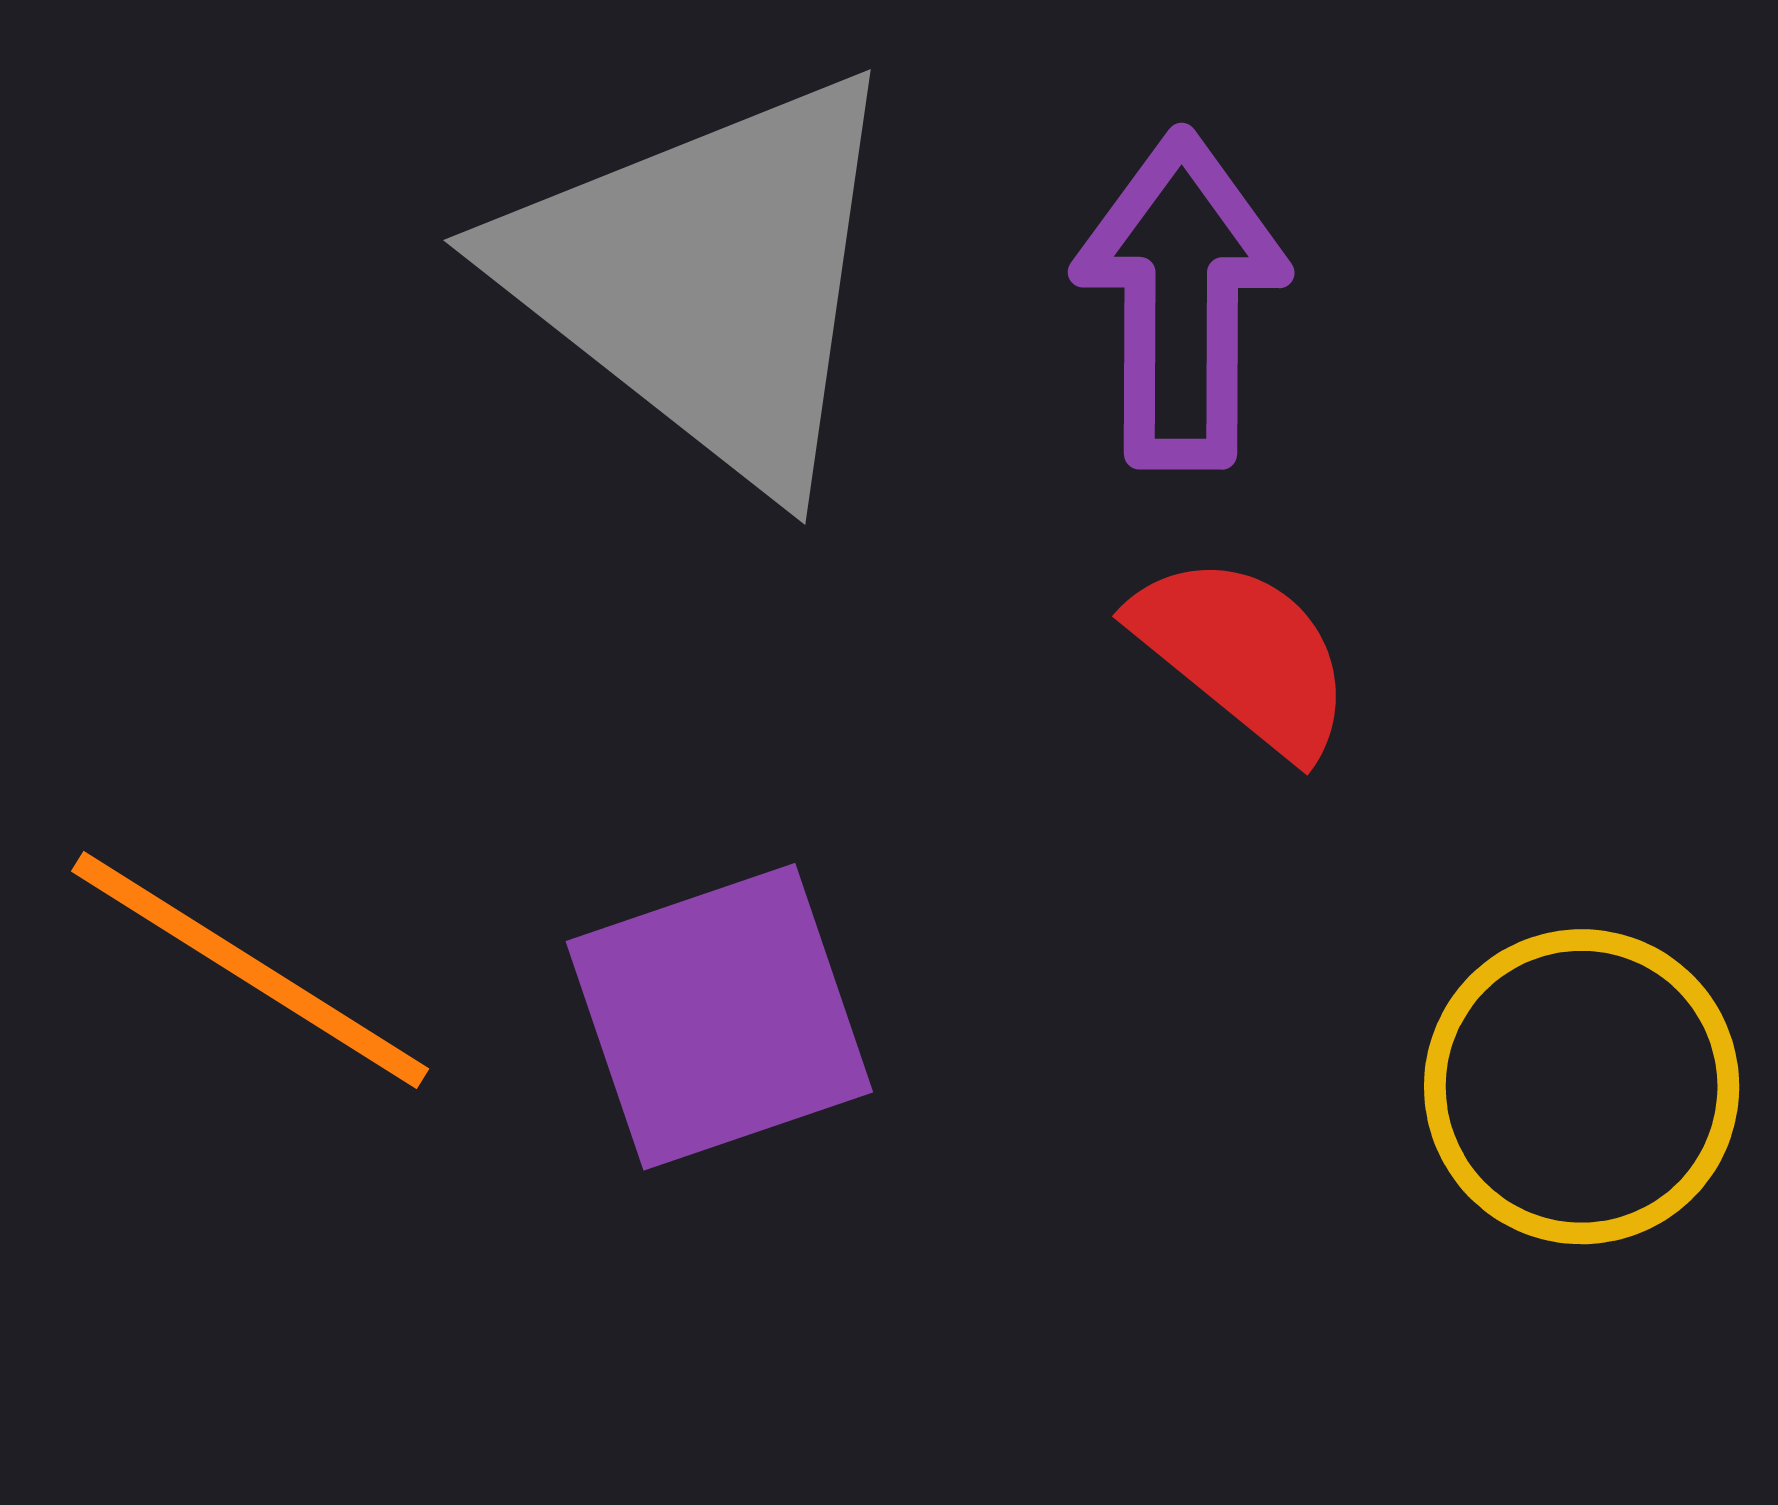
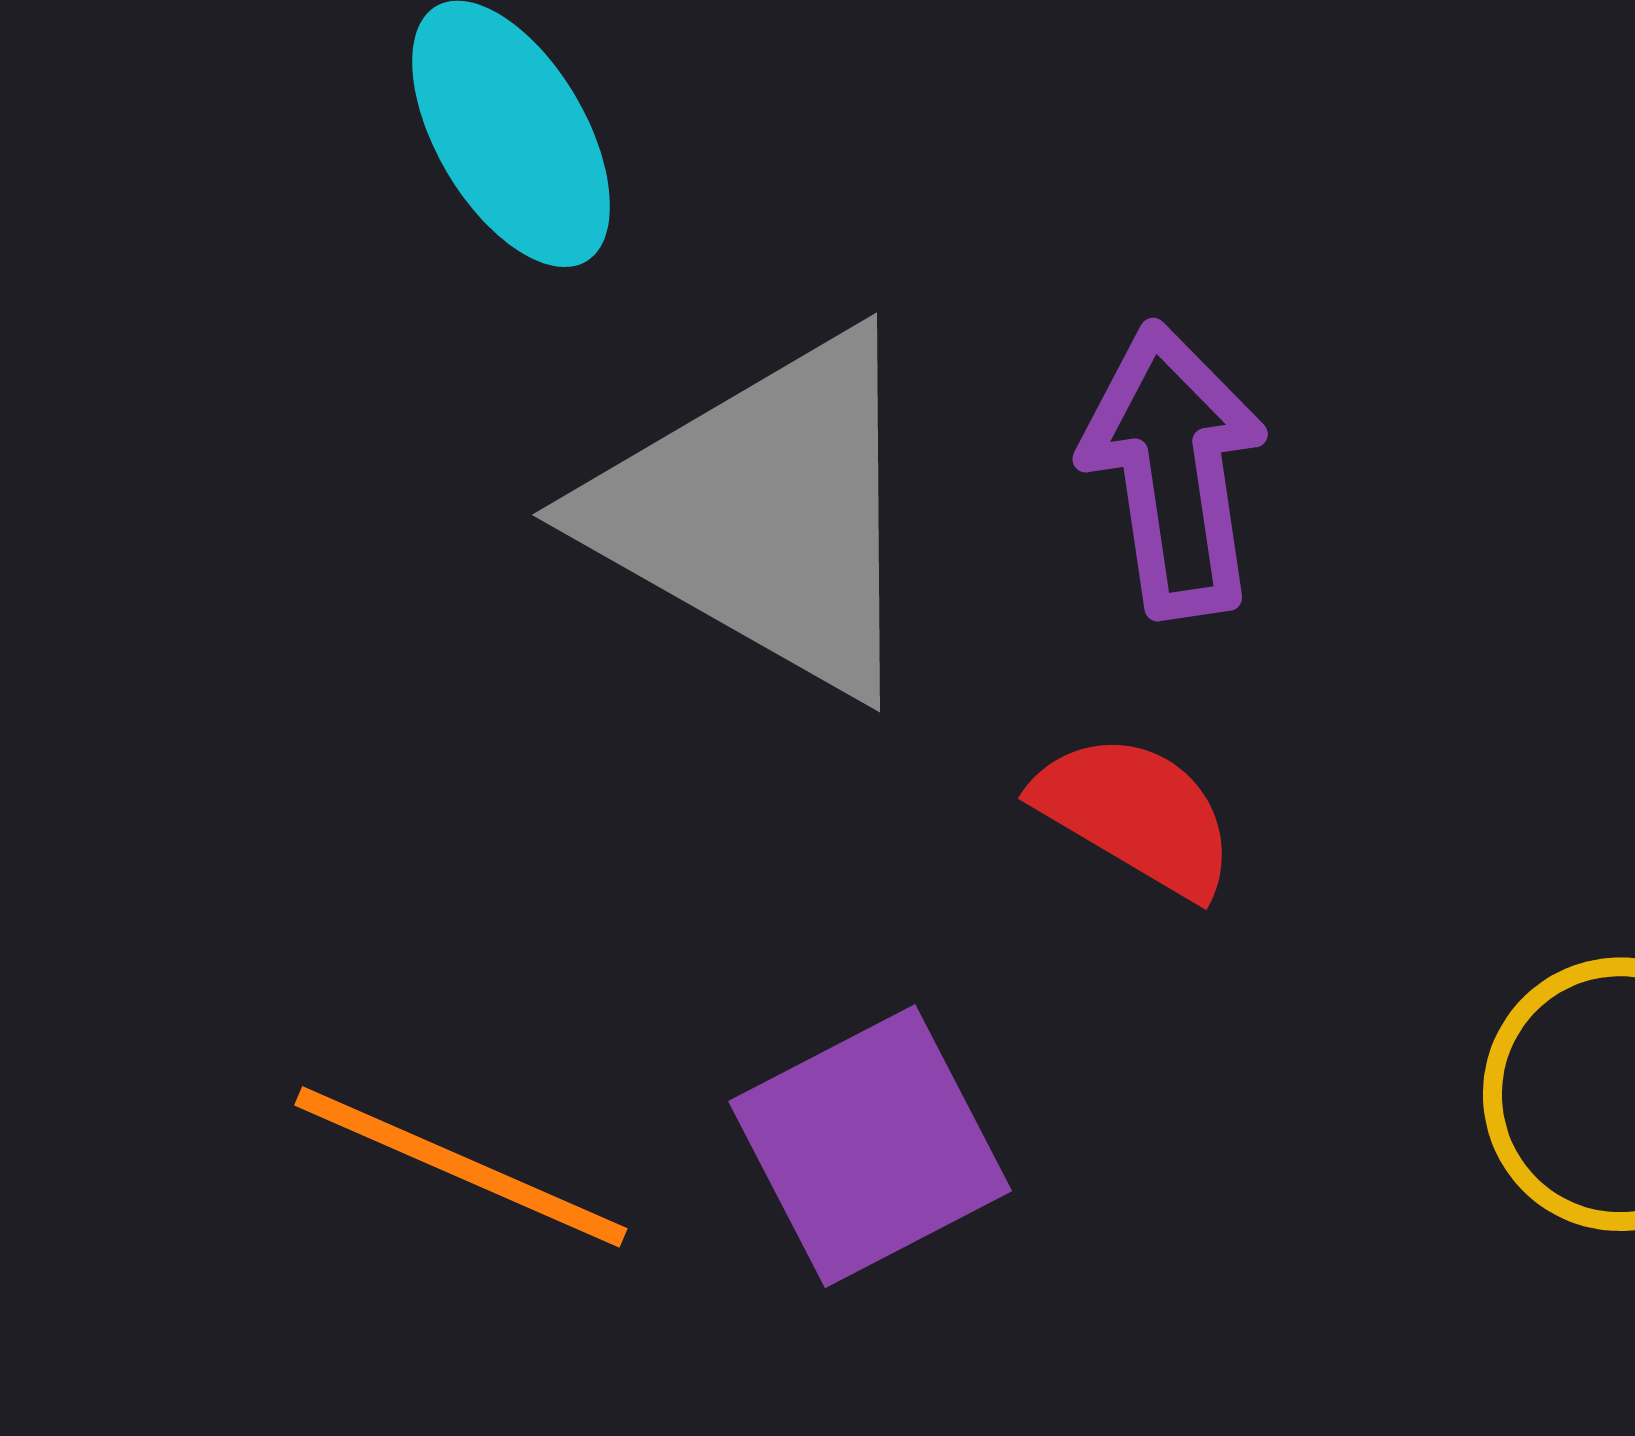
red semicircle: (1243, 655) -> (1136, 814), moved

